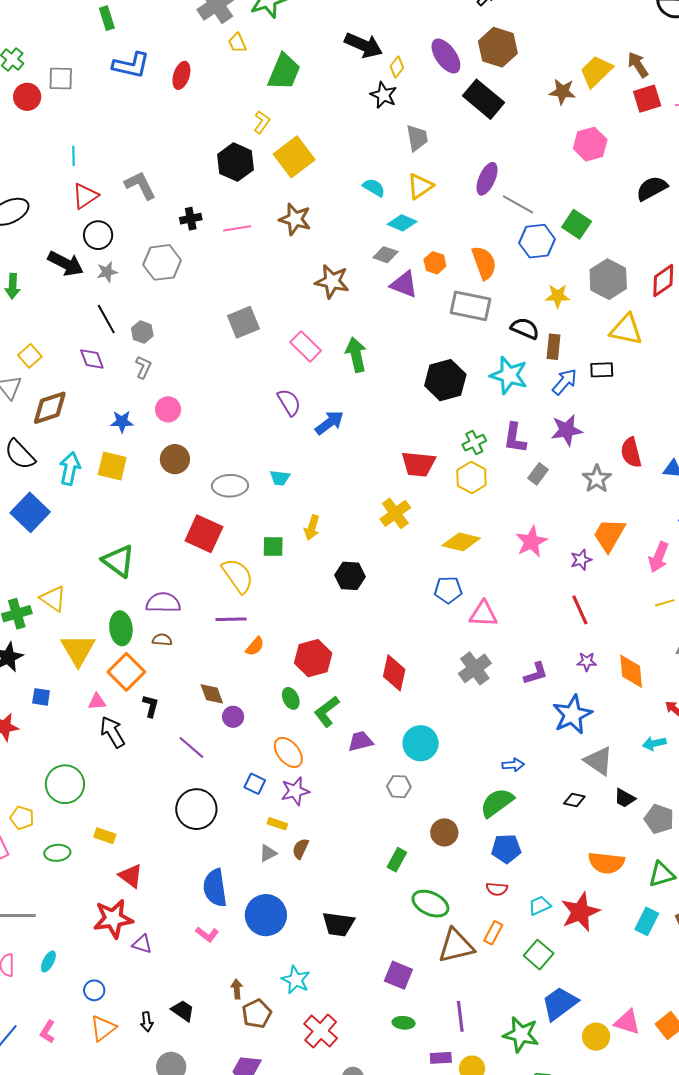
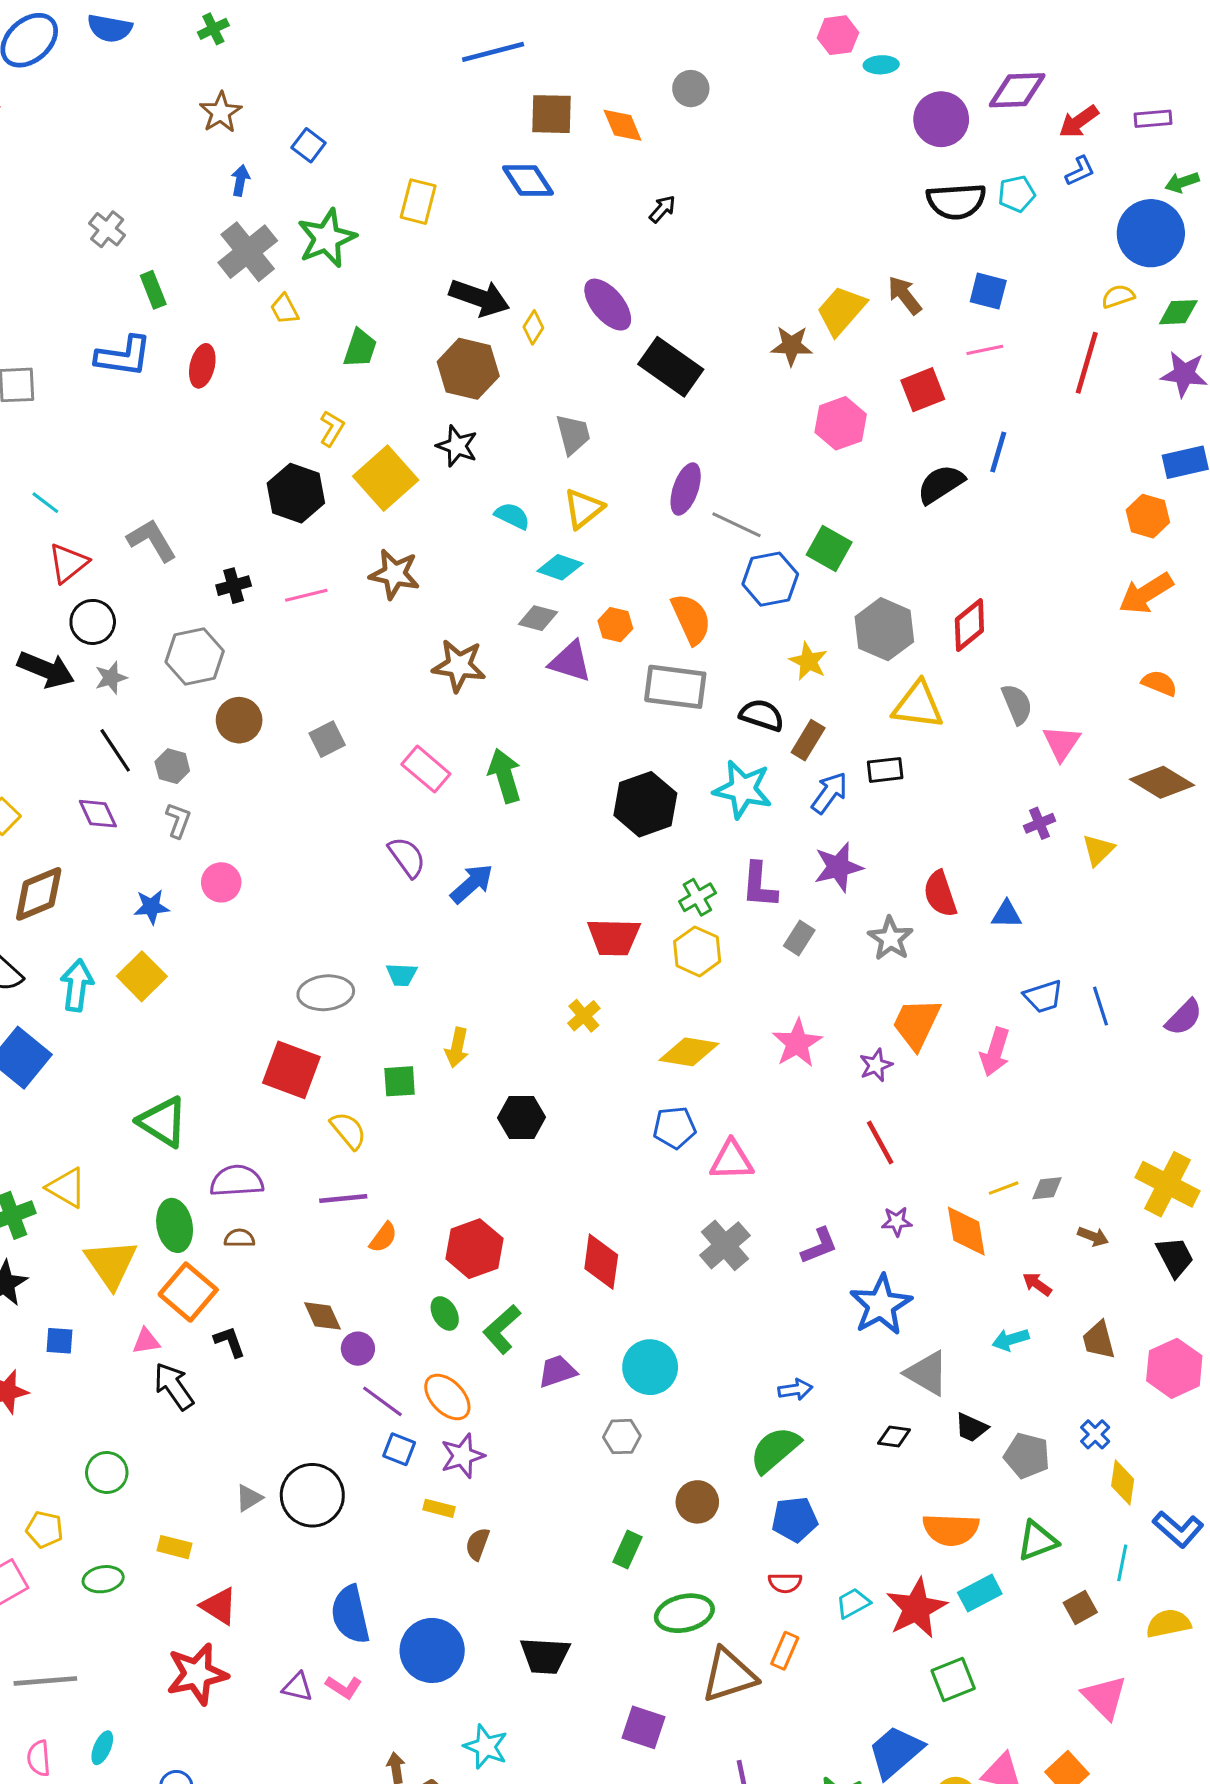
green rectangle: (107, 18) -> (153, 290), moved
brown hexagon: (498, 47) -> (468, 369), moved
green trapezoid: (284, 72) -> (360, 348), size x0.7
black star: (384, 95) -> (457, 446), moved
red square: (647, 99) -> (923, 390), moved
cyan line: (73, 156) -> (45, 503), turned -48
yellow star: (558, 296) -> (808, 661), turned 30
gray square: (243, 322) -> (327, 739), size x0.7
brown rectangle: (553, 347) -> (808, 740), turned 30
brown circle: (175, 459) -> (239, 720), moved
yellow square: (112, 466) -> (142, 976), turned 36
yellow cross: (395, 513) -> (584, 1016), size x0.7
yellow semicircle: (238, 576) -> (348, 1130), size x0.7
yellow line: (665, 603) -> (1004, 1188), moved
black L-shape: (151, 706) -> (230, 1342), turned -30
purple line: (191, 747) -> (382, 1401), moved
green circle: (65, 784) -> (107, 1473), size x0.7
gray triangle: (268, 853) -> (249, 1498), moved
green ellipse: (430, 904) -> (684, 1613), turned -33
cyan rectangle: (647, 921) -> (980, 1593), moved, turned 40
purple triangle: (142, 944) -> (297, 1687), moved
green square: (539, 955) -> (953, 1680), moved, turned 32

